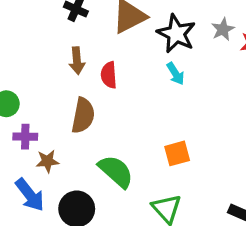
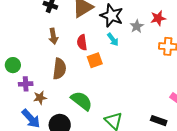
gray star: (223, 29) -> (137, 26), moved
red semicircle: (109, 75) -> (82, 42), moved
orange square: (177, 153) -> (95, 60), moved

